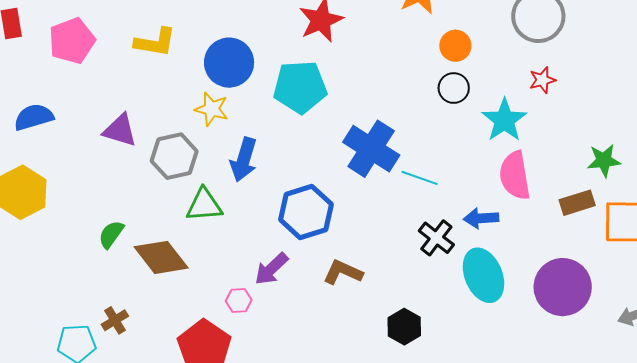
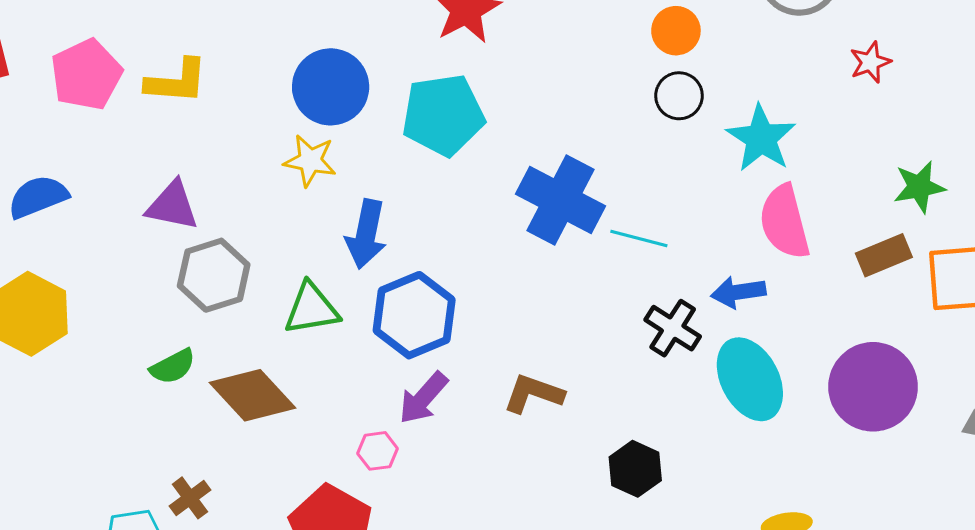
yellow L-shape: (155, 42) -> (177, 81), moved
red star: (542, 80) -> (870, 62), moved
gray hexagon: (174, 156) -> (214, 275), moved
blue hexagon: (306, 212) -> (414, 315), moved
green semicircle: (111, 234) -> (173, 366), turned -148

